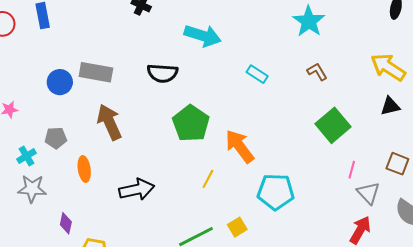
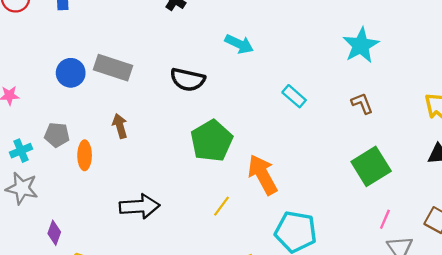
cyan arrow: (203, 36) -> (239, 44), size x0.7
brown arrow: (109, 122) -> (120, 126), size x0.6
orange ellipse: (84, 169) -> (85, 155), moved

